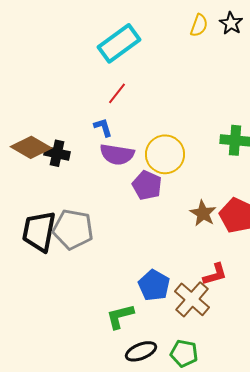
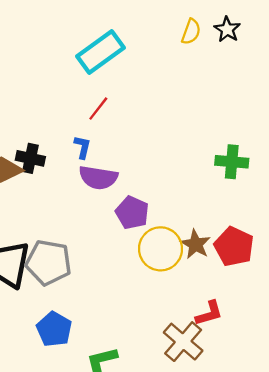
blue L-shape: (103, 127) -> (82, 147), turned 30
black cross: (57, 153) -> (30, 158), moved
yellow circle: (165, 154) -> (160, 249), moved
blue pentagon: (154, 285) -> (54, 329), moved

